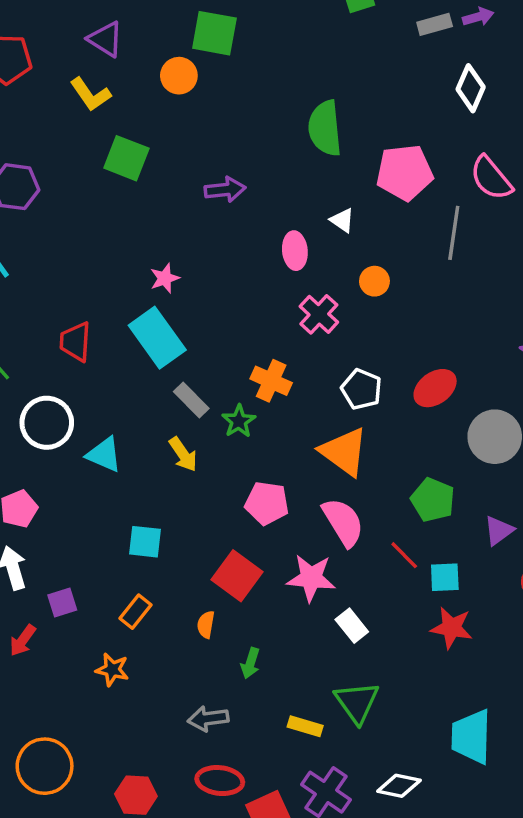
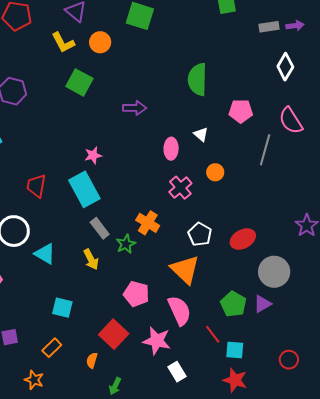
orange circle: (179, 76) -> (100, 42), moved
pink pentagon: (405, 173) -> (241, 111), size x0.7
purple triangle: (499, 531) -> (262, 304), moved

